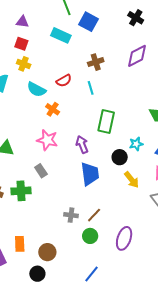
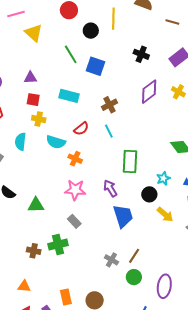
cyan rectangle: (61, 35) -> (69, 96), moved
gray cross: (71, 215) -> (111, 260), turned 32
purple ellipse: (124, 238) -> (164, 286), moved

